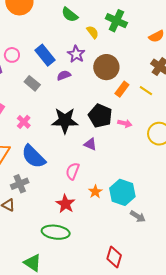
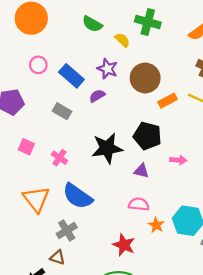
pink circle: (12, 55) -> (38, 65), moved
orange rectangle: (122, 89) -> (168, 101), turned 35
pink arrow: (125, 123) -> (178, 160), moved
pink semicircle: (73, 171) -> (139, 204), moved, turned 84

